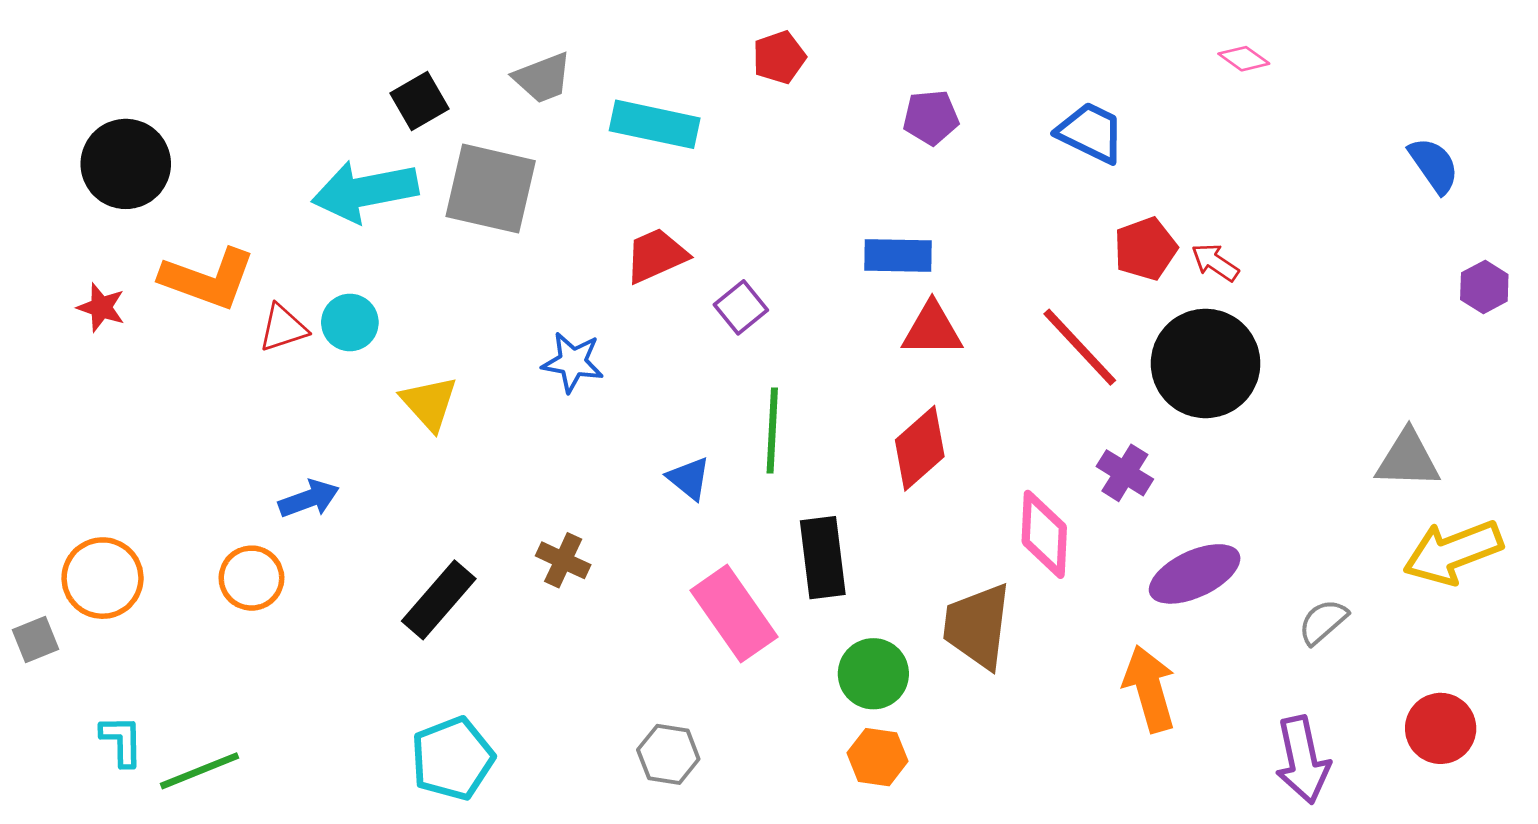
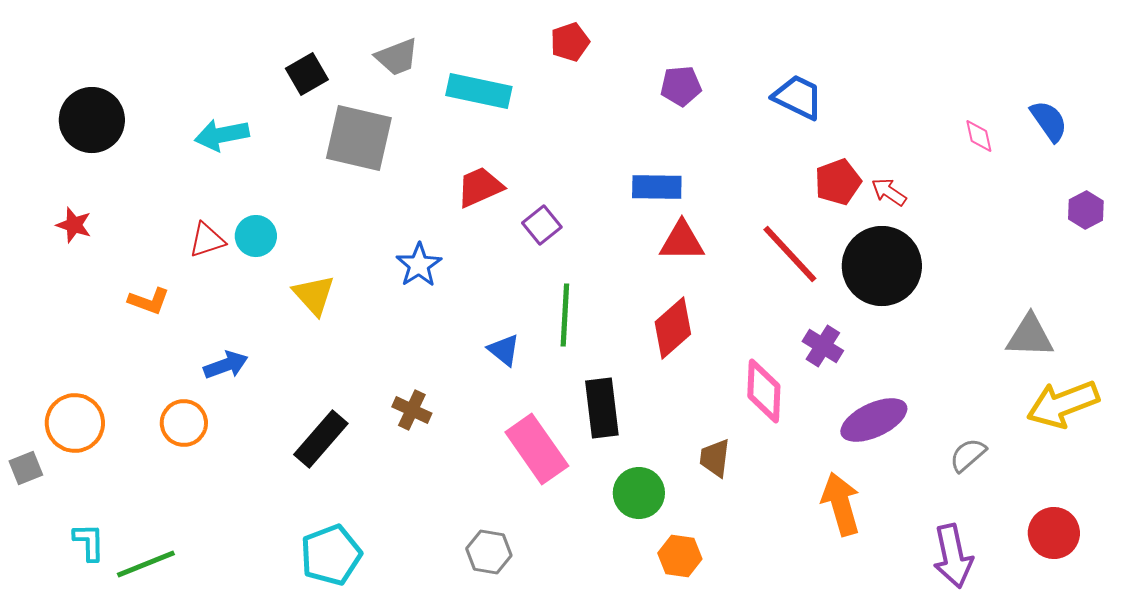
pink diamond: (1244, 59) -> (979, 136), moved, turned 42
cyan arrow: (365, 191) -> (222, 135), moved, size x0.7
orange L-shape: (208, 279) -> (149, 301), moved, size x0.6
blue star: (573, 362) -> (419, 265), turned 30
brown trapezoid: (977, 626) -> (715, 458), size x0.6
orange hexagon: (877, 757) -> (680, 556), moved

